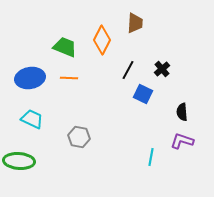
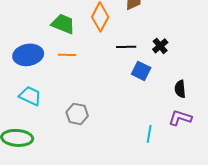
black line: (128, 70) -> (126, 47), turned 60

